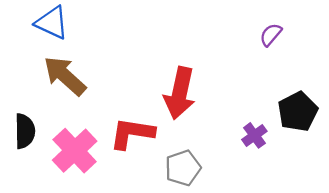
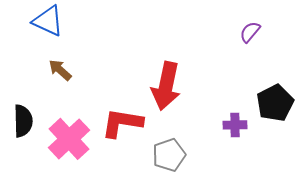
brown arrow: (65, 76) -> (60, 70), size x0.6
purple cross: (254, 135) -> (235, 125), turned 35

